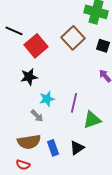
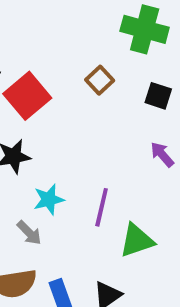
brown square: (73, 38) -> (100, 80), size x0.6

